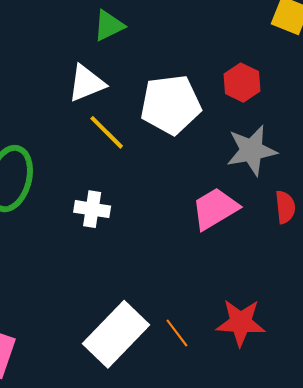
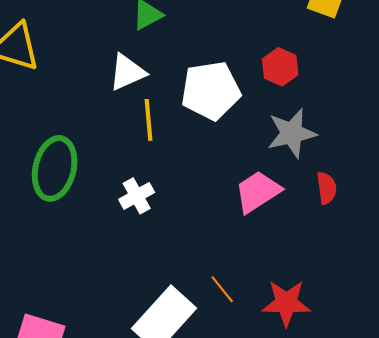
yellow line: (107, 132) -> (149, 120), turned 42
white cross: (92, 209) -> (137, 196), turned -36
orange line: (177, 333) -> (222, 289), moved

